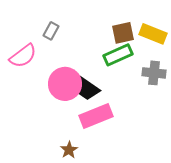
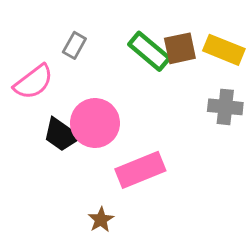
green rectangle: (118, 55) -> (149, 51), moved, turned 64
black trapezoid: (87, 89) -> (61, 135), moved

